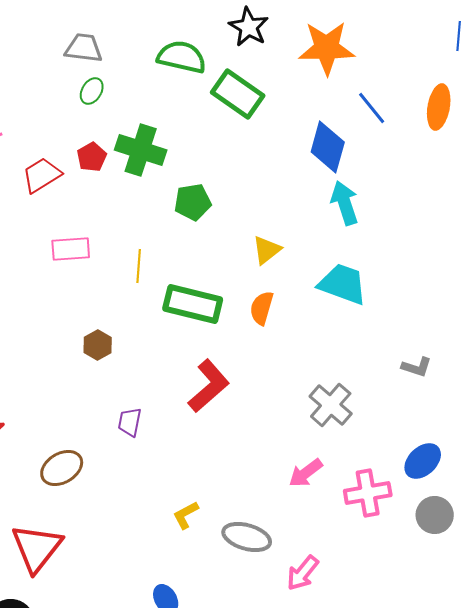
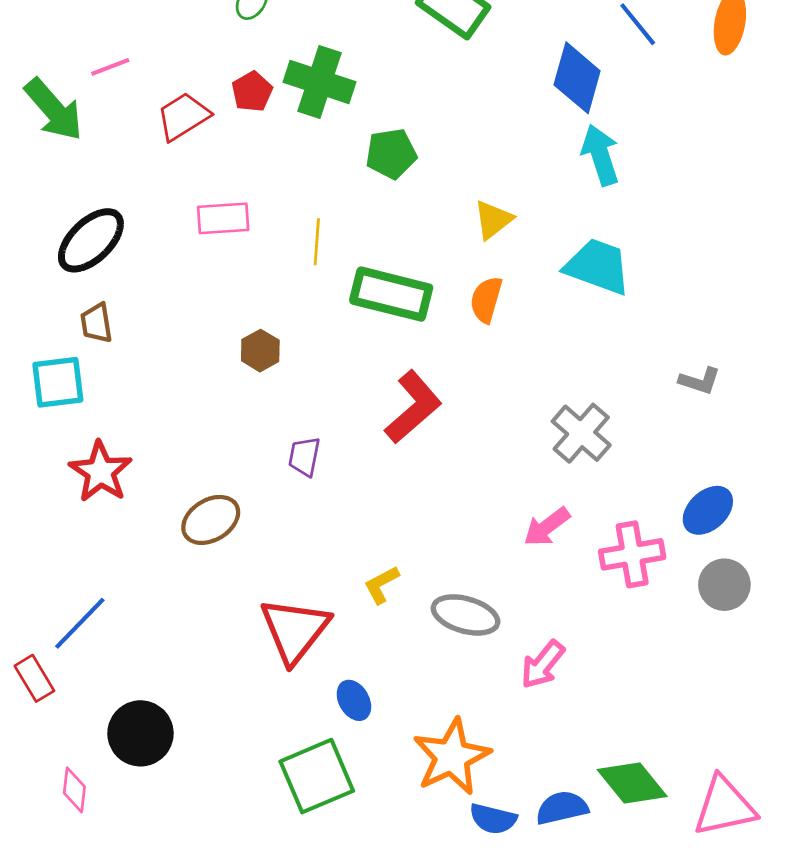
red triangle: (37, 548) -> (295, 630), moved

